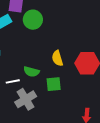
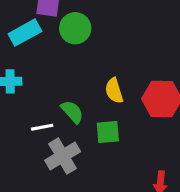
green semicircle: (31, 72) -> (72, 112), turned -147

